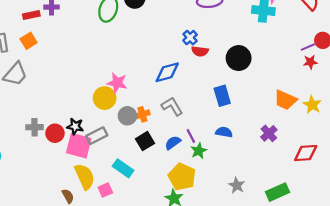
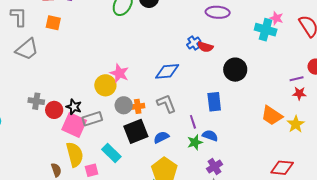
orange square: (29, 41) -> (53, 23), moved, turned 35
purple line: (308, 47) -> (297, 79), moved
red semicircle: (200, 51) -> (205, 47), moved
red star: (310, 62) -> (299, 93), moved
purple cross: (269, 133) -> (215, 167), moved
purple line: (191, 136) -> (193, 122), moved
black square: (145, 141) -> (136, 131), size x1.4
green star: (199, 151) -> (195, 142), moved

